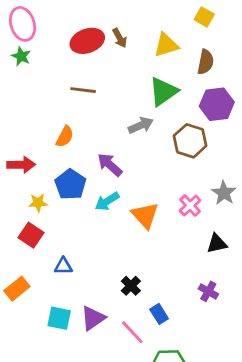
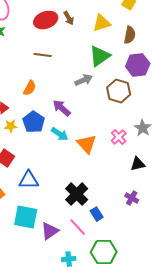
cyan arrow: (107, 201) -> (60, 134), turned -114
yellow star: (38, 203) -> (11, 126), moved
blue triangle: (63, 266) -> (29, 180), size x1.5
black cross: (131, 286) -> (77, 194), size x1.6
cyan square: (59, 318) -> (26, 217), size x1.4
purple triangle: (93, 318) -> (50, 231), moved

